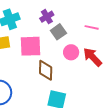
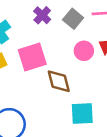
gray square: (58, 32) -> (73, 19), moved

